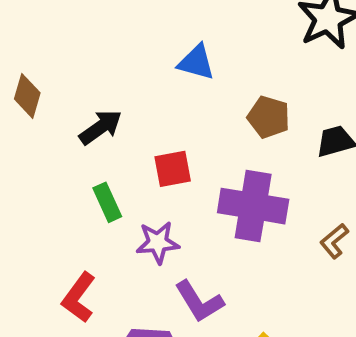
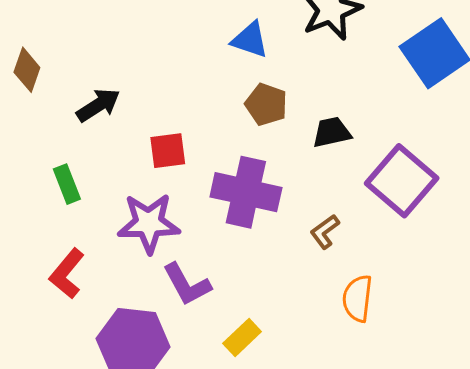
blue triangle: (196, 62) -> (250, 40), moved
green rectangle: (107, 202) -> (67, 184), moved
purple star: (158, 242) -> (149, 223), size x1.4

